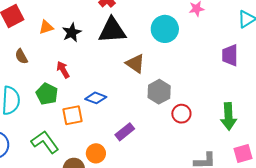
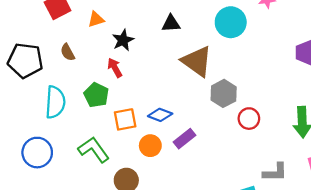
black triangle: (112, 30) -> (171, 24), size x0.6
black star: (72, 32) -> (123, 40), moved
brown triangle: (135, 64) -> (197, 61), size x1.4
blue diamond: (96, 98) -> (160, 115), moved
orange circle: (96, 153) -> (150, 146), moved

